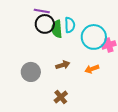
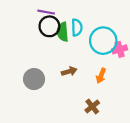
orange arrow: (92, 69) -> (101, 76), turned -48
brown cross: (61, 97) -> (92, 106), moved

